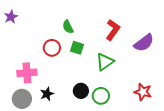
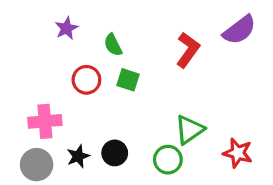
purple star: (11, 17) -> (66, 28), moved
purple semicircle: (144, 43) -> (239, 30), moved
green triangle: (105, 62) -> (190, 130), moved
black circle: (81, 91) -> (115, 153), moved

